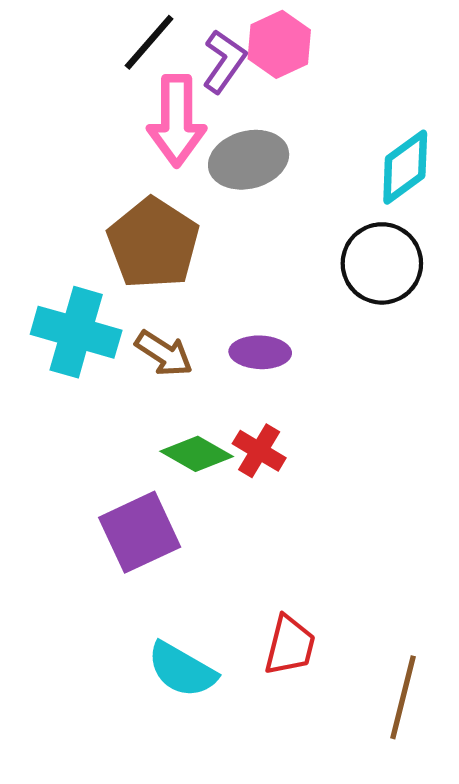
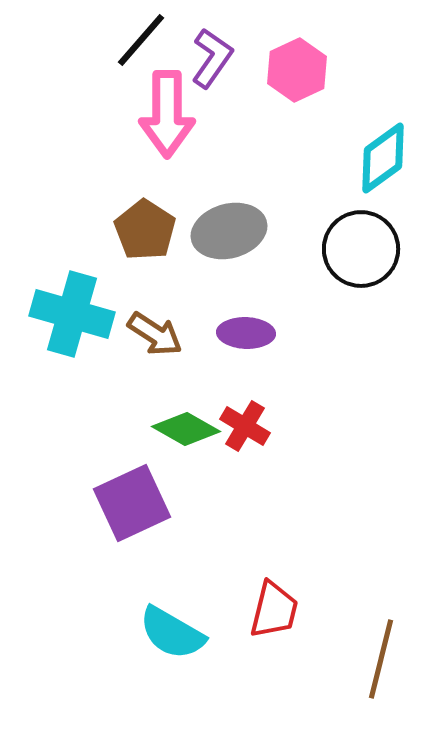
pink hexagon: (279, 44) -> (297, 70), moved
gray ellipse: (249, 160) -> (229, 231), moved
brown pentagon: (153, 243) -> (145, 230), size x0.7

